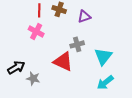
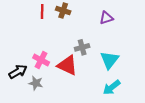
purple triangle: (84, 16) -> (106, 18), moved
pink cross: (36, 31) -> (41, 60), moved

